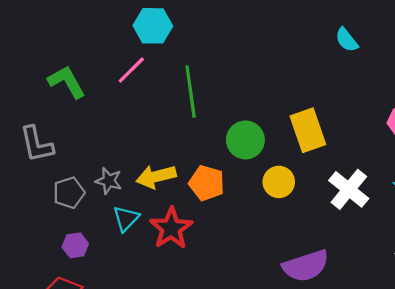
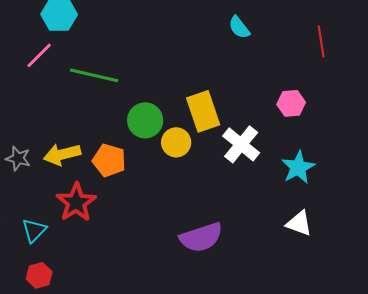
green line: (191, 91) -> (94, 75), turned -69
yellow circle: (279, 182) -> (176, 142), moved
white cross: (349, 189) -> (241, 144), moved
cyan triangle: (126, 219) -> (34, 230), moved

